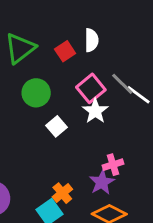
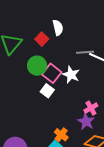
gray line: (122, 84) -> (85, 52), turned -36
pink square: (91, 88) -> (52, 73), moved
green circle: (36, 93) -> (37, 66), moved

